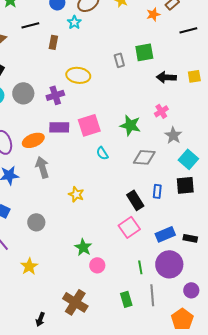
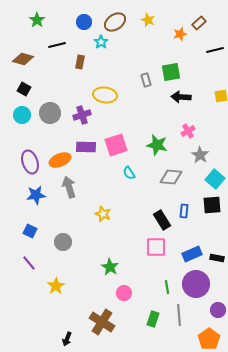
black arrow: (166, 77) -> (181, 97), moved
pink square: (129, 227) -> (156, 247), turned 35
pink circle: (97, 265) -> (124, 293), moved
green rectangle: (126, 299) -> (153, 319), turned 35

